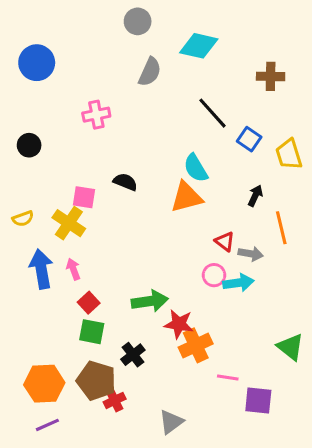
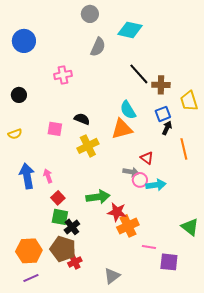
brown cross: (271, 76) -> (161, 85), moved
blue square: (249, 139) -> (163, 114), moved, turned 35
yellow semicircle: (23, 219) -> (15, 134), moved
yellow cross: (69, 223) -> (88, 146), moved, turned 30
gray arrow: (251, 254) -> (131, 172), moved
black cross: (133, 355) -> (72, 227), moved

